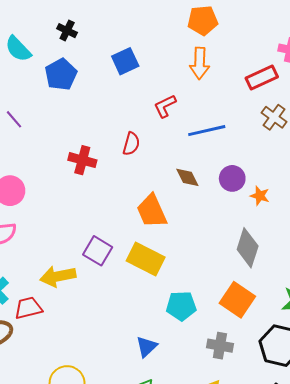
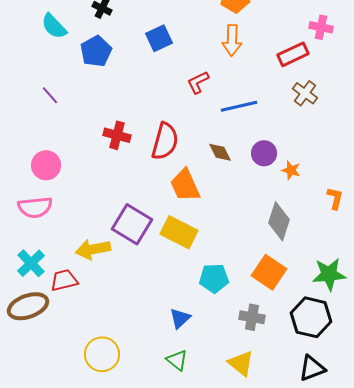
red semicircle: (131, 144) -> (165, 141), moved, size x1.6
purple square: (98, 251) -> (132, 224), size x1.4

